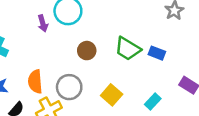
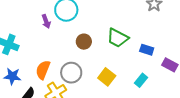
blue rectangle: (157, 53) -> (147, 50), moved
orange semicircle: (35, 82) -> (43, 70), turned 30

